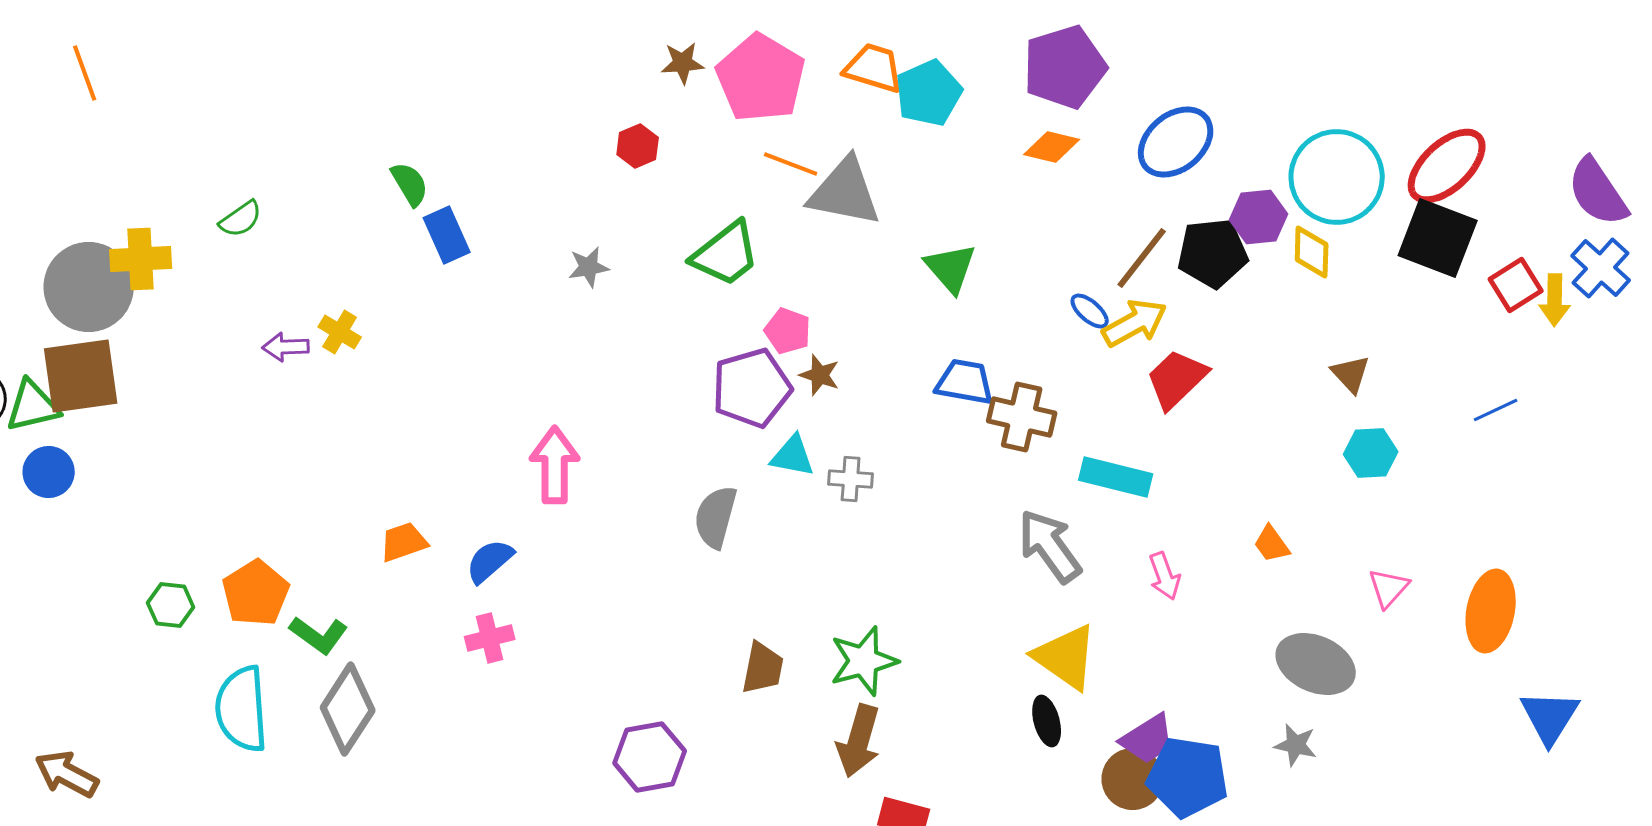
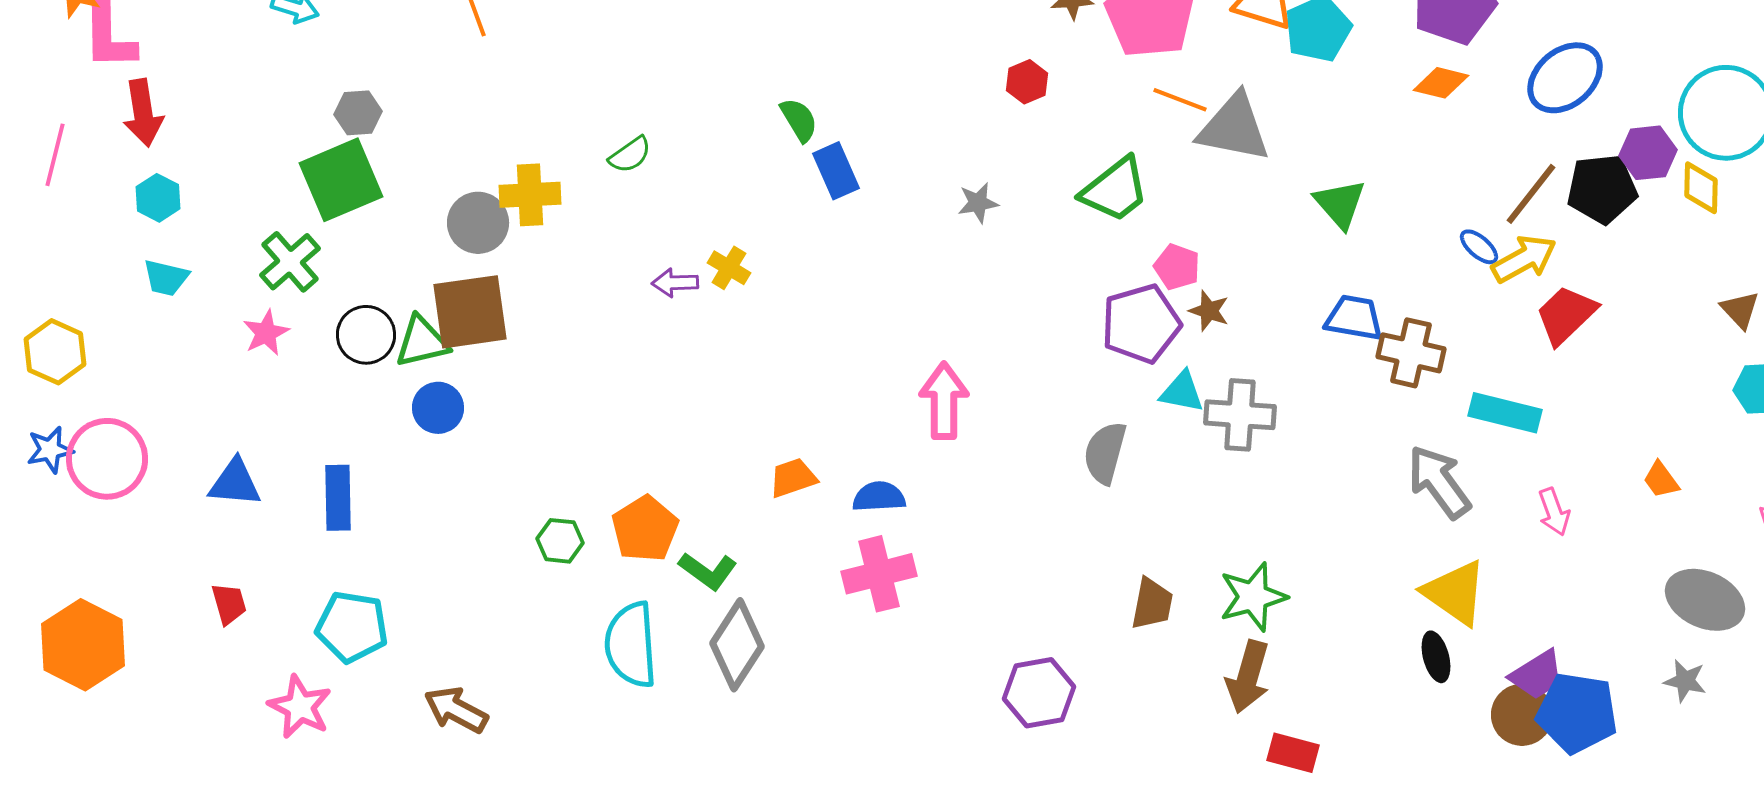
gray circle: (89, 287) -> (478, 223), size x0.7
gray cross: (851, 479) -> (1240, 415), size x1.6
blue semicircle: (490, 561) -> (879, 497), turned 38
pink cross: (490, 638) -> (879, 574), size x1.5

